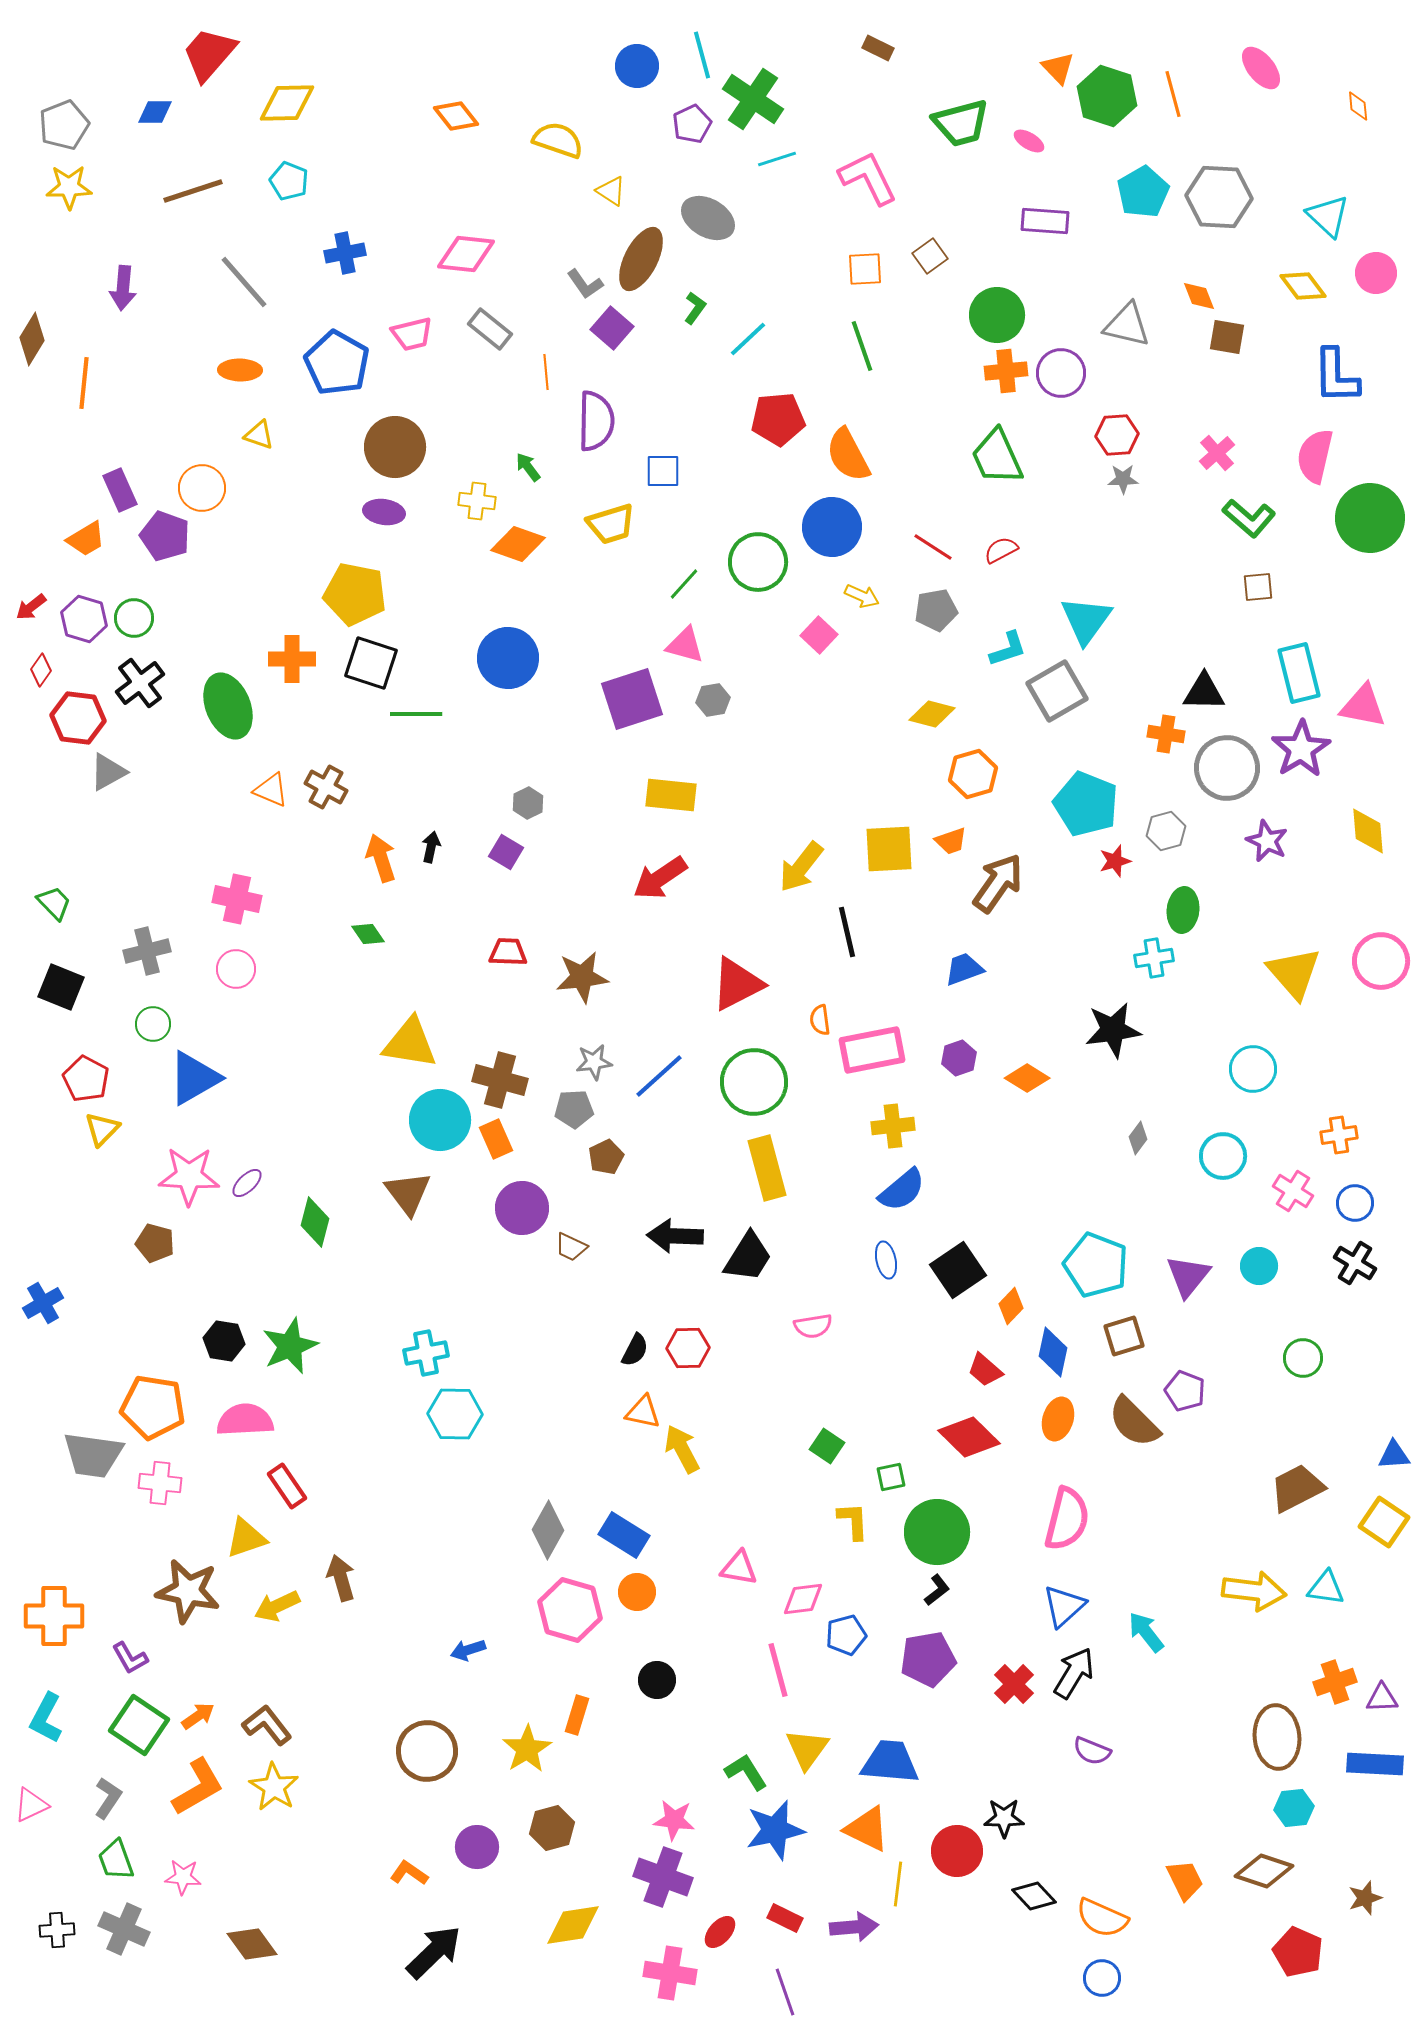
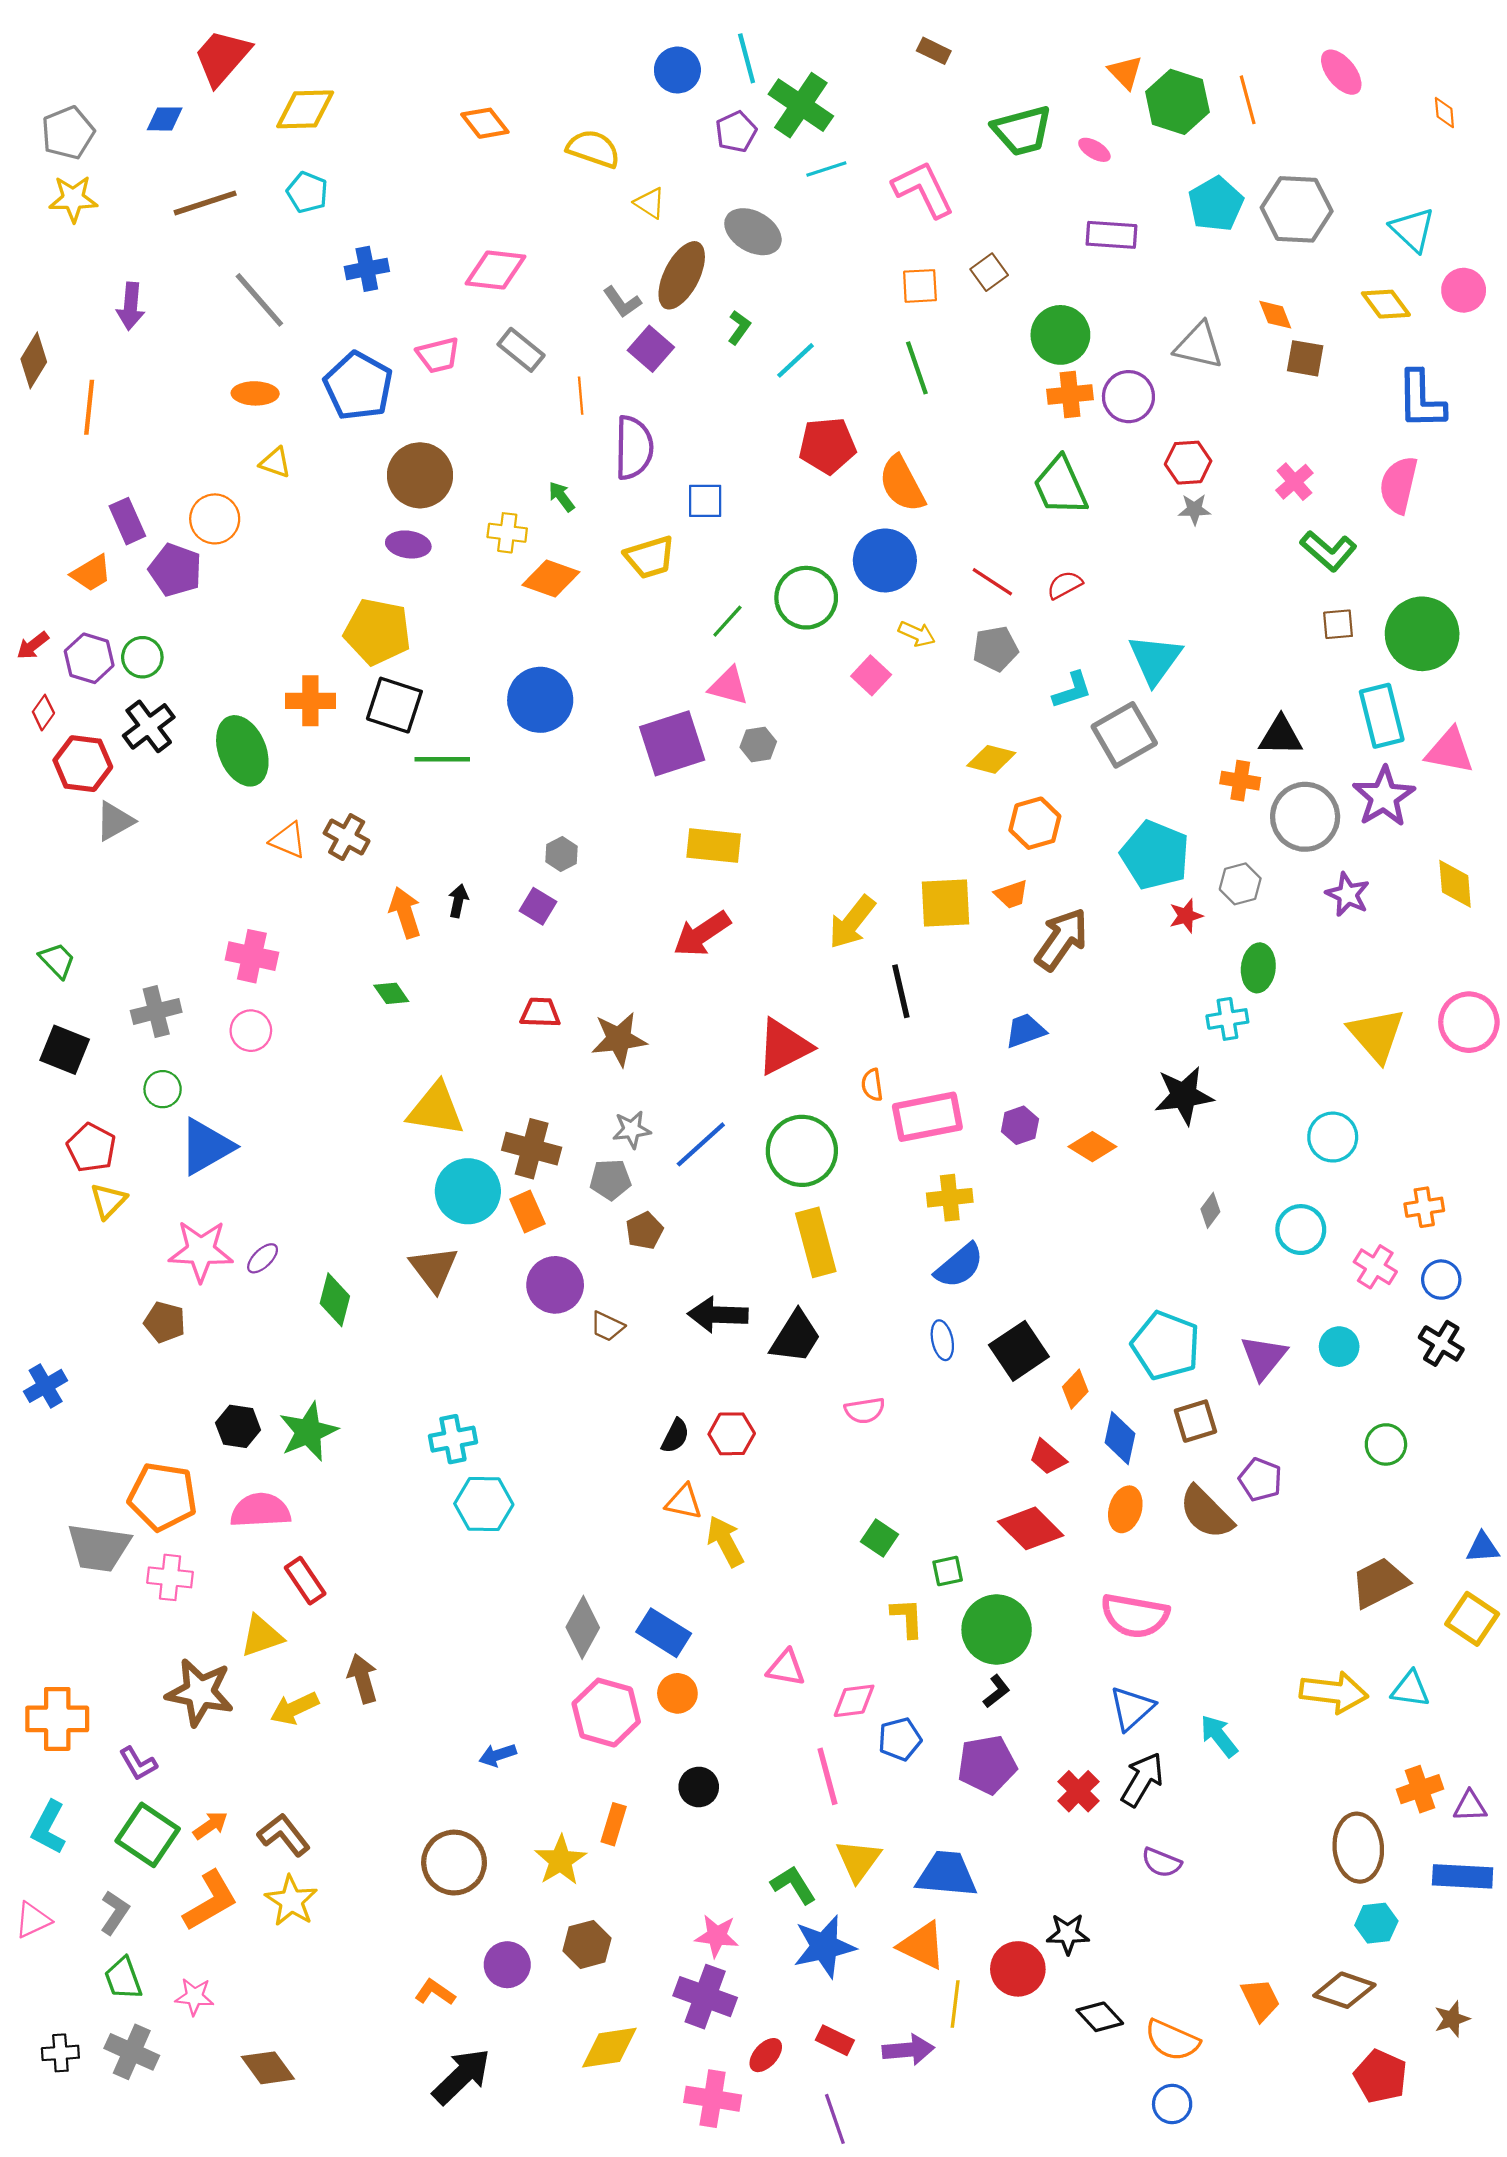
green circle: (1370, 518) -> (1422, 634), moved
pink semicircle: (1067, 1519) -> (1135, 1616), turned 86

